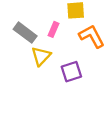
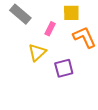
gray rectangle: (25, 33) -> (20, 14), moved

